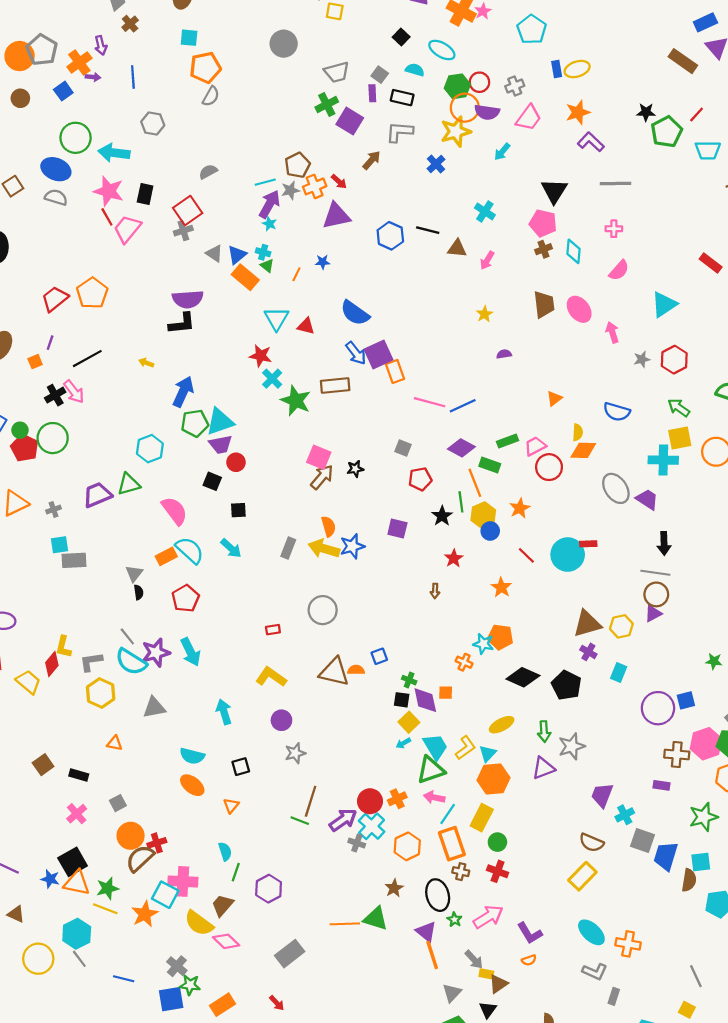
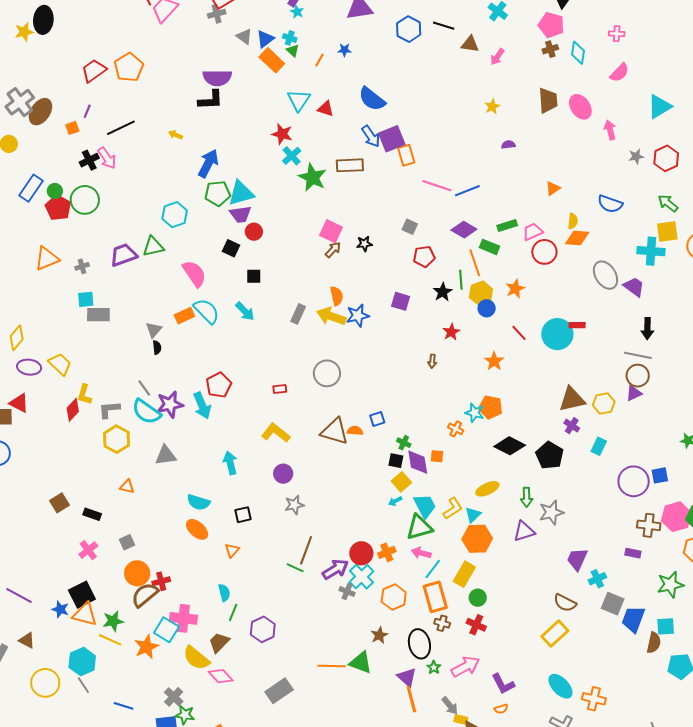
brown arrow: (322, 477) -> (333, 250), size x0.7
red pentagon: (186, 598) -> (219, 385), moved
yellow trapezoid: (28, 682) -> (60, 364), moved

